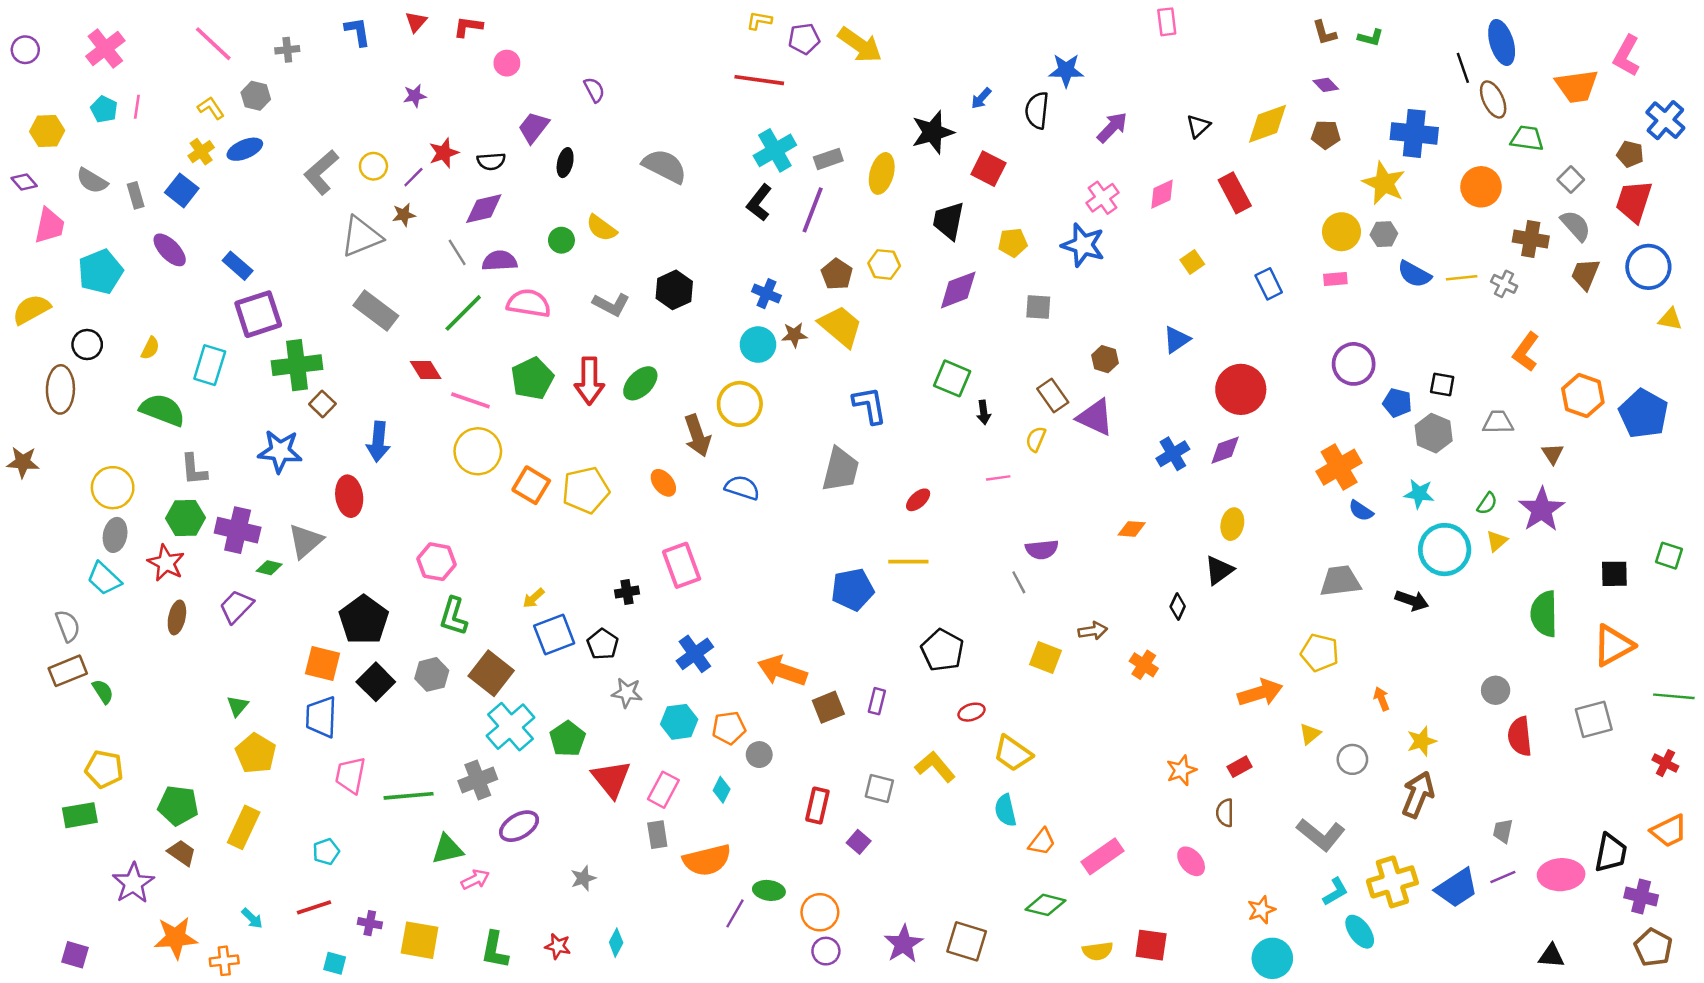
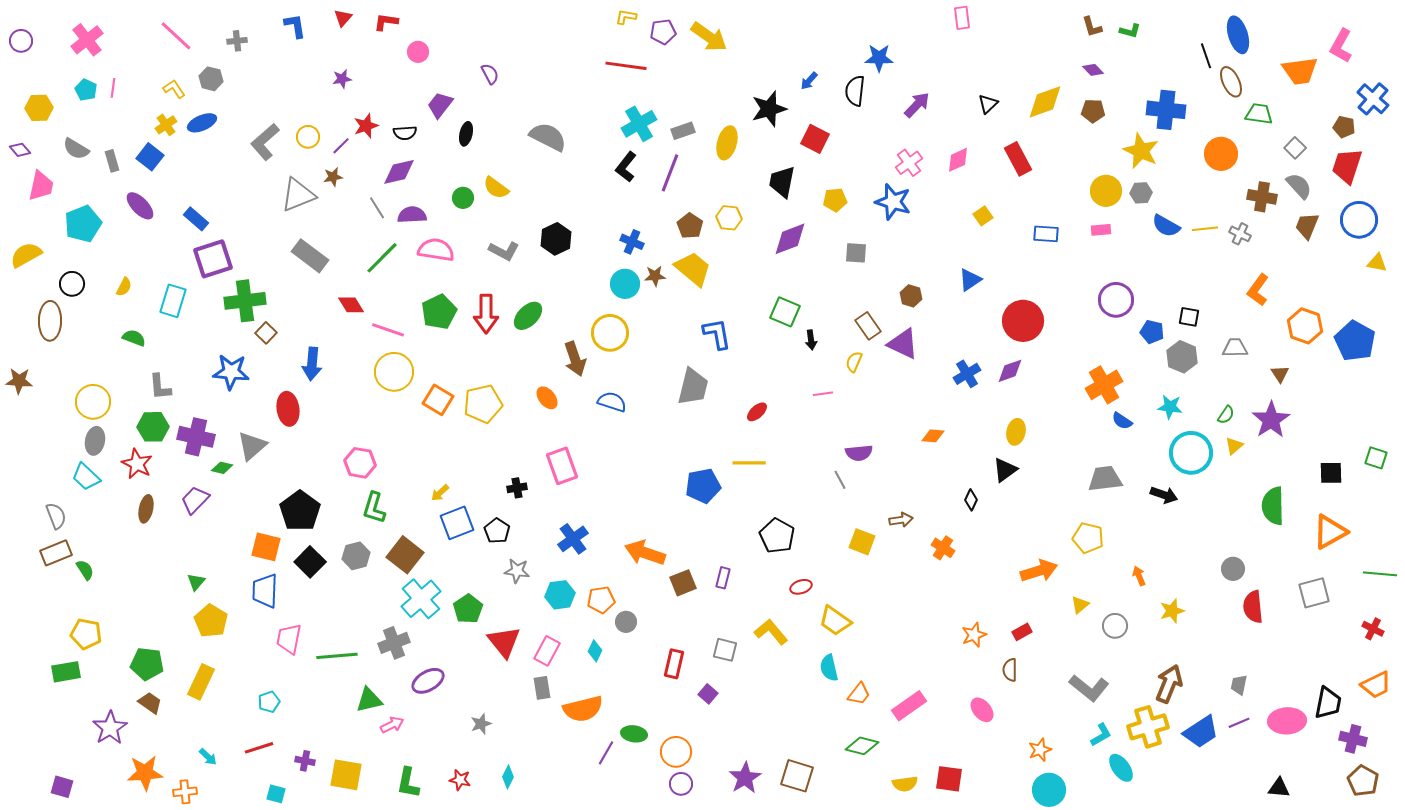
blue rectangle: (1269, 284) -> (1046, 234), turned -60
green semicircle: (162, 410) -> (134, 338), size x0.6
brown arrow: (1418, 795) -> (1169, 684), moved

